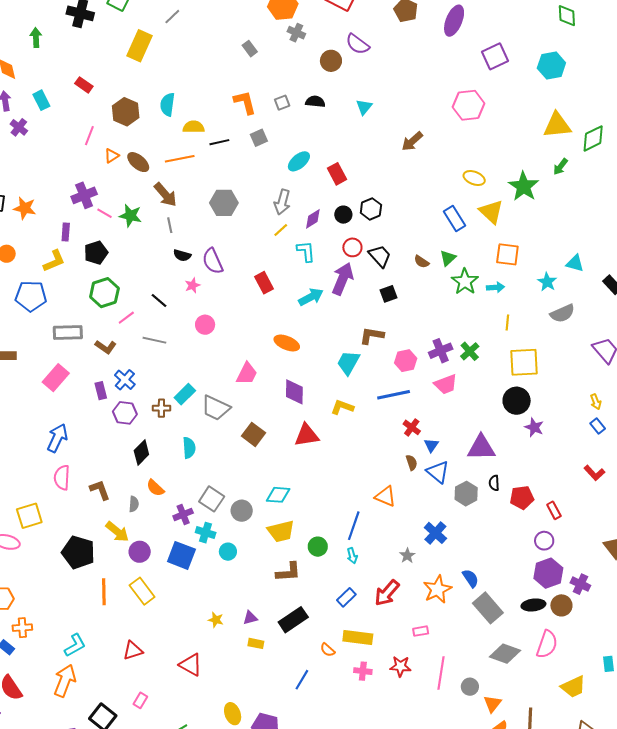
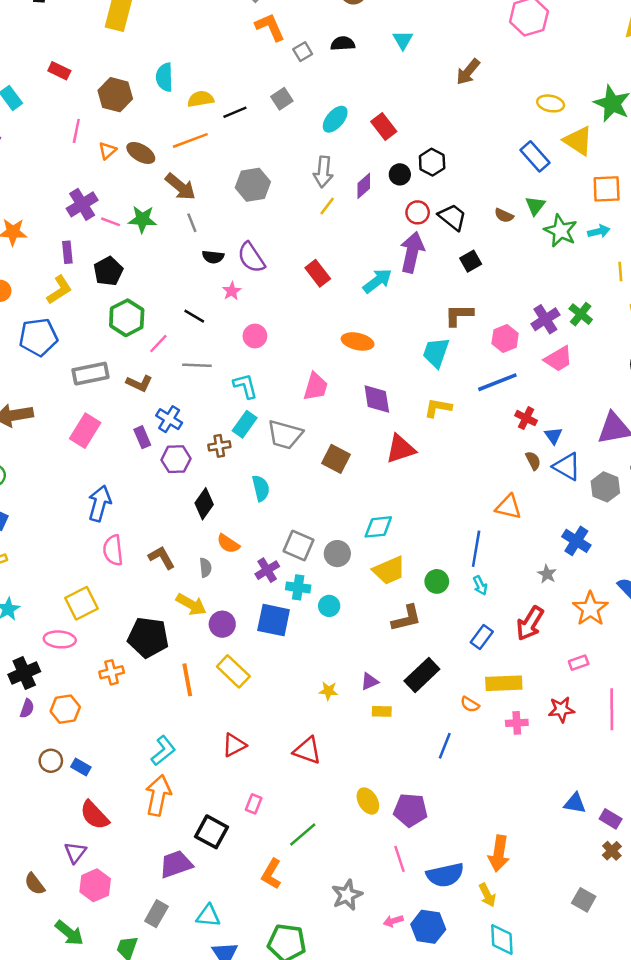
orange L-shape: (245, 102) -> (270, 27), moved
cyan L-shape: (306, 251) -> (245, 386), moved
orange cross: (22, 628) -> (112, 672), moved

